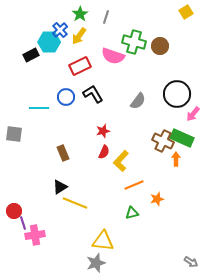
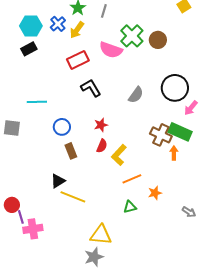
cyan hexagon: (49, 42) -> (31, 26), moved
green cross: (134, 42) -> (132, 36), turned 30
blue circle: (66, 97) -> (62, 127), moved
brown rectangle: (63, 153) -> (71, 151), moved
gray arrow: (191, 262) -> (189, 212), moved

